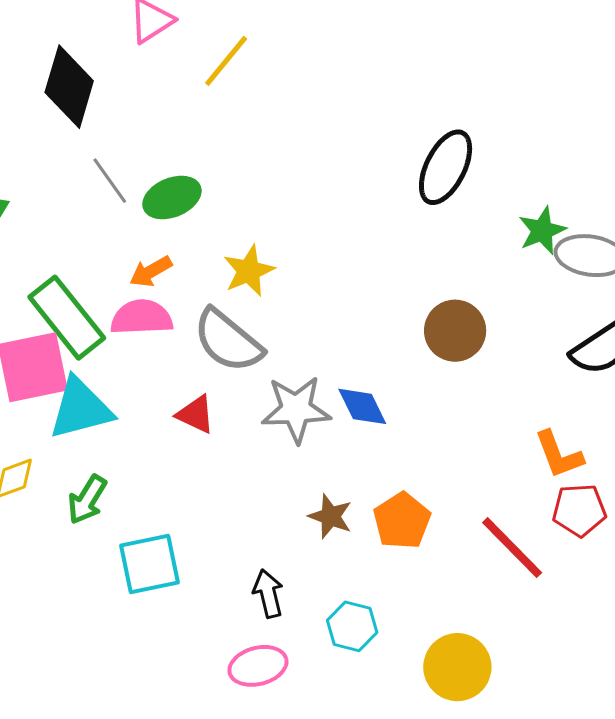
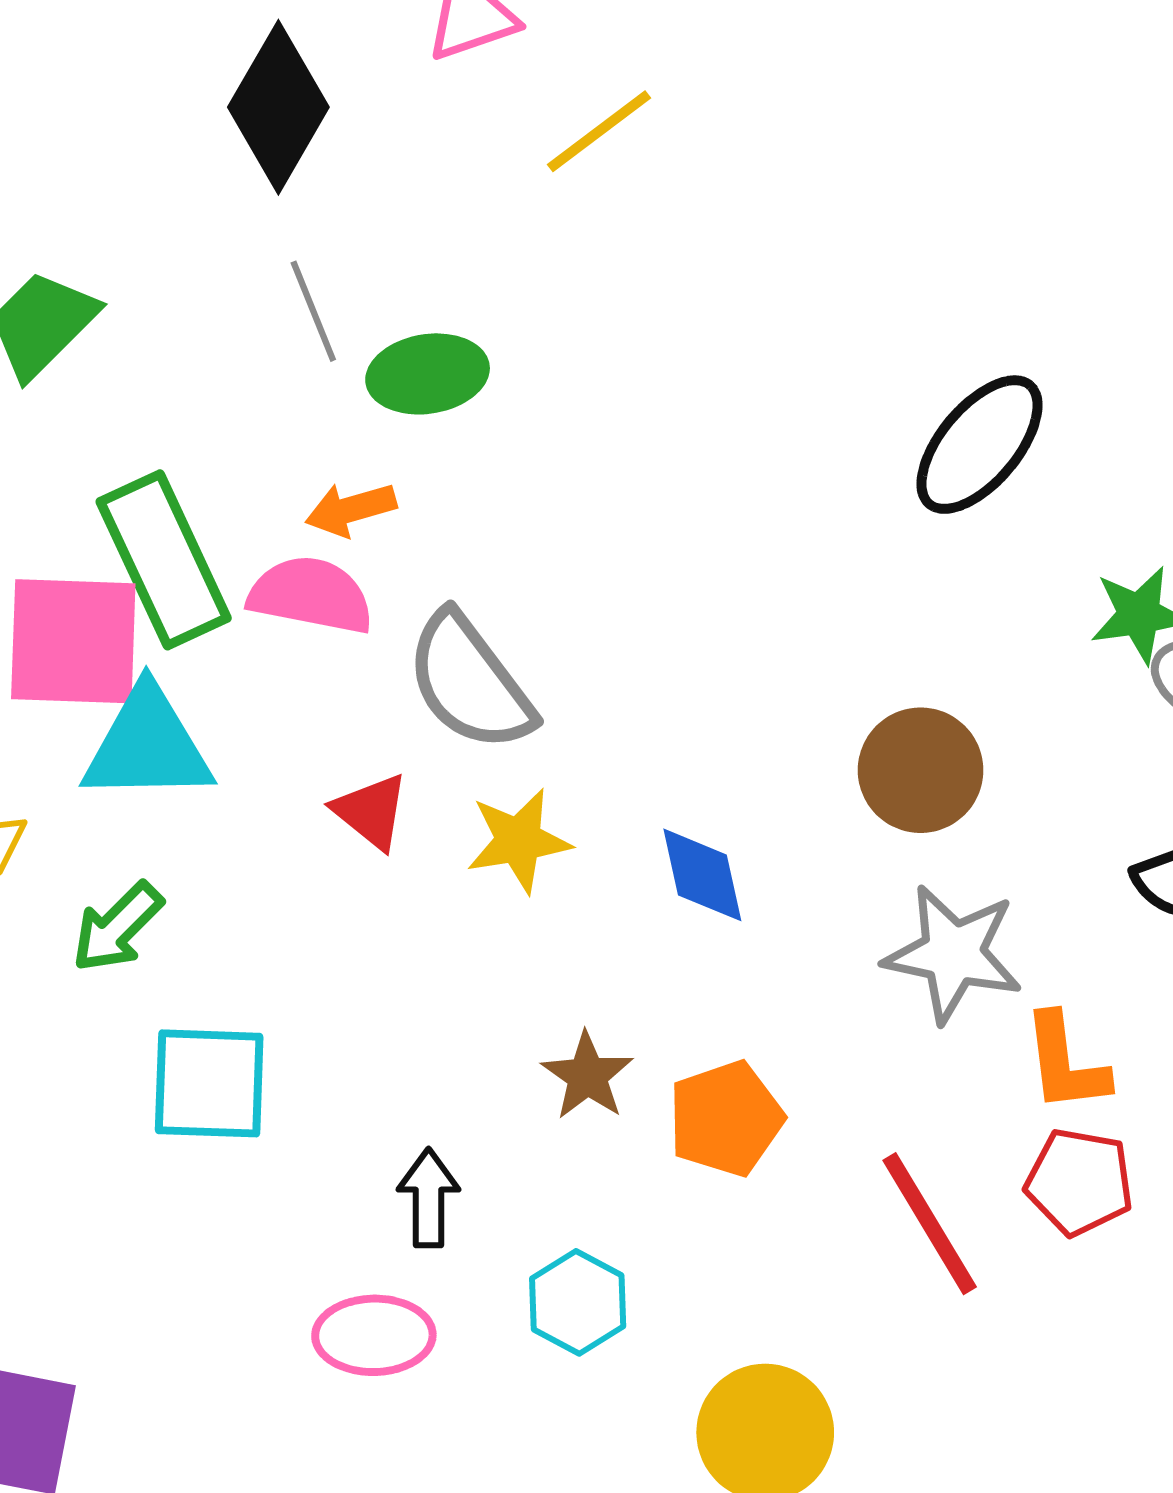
yellow star: (249, 271) -> (519, 841), moved
gray star: (296, 409) -> (953, 954), moved

